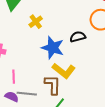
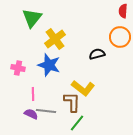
yellow cross: (36, 22) -> (55, 39), size x1.5
blue star: (53, 48) -> (49, 65), moved

